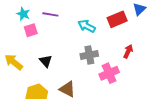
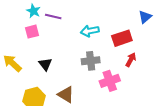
cyan star: (23, 14) -> (33, 11), moved
red rectangle: (117, 19) -> (122, 38), moved
cyan arrow: (87, 26) -> (90, 31), turned -42

